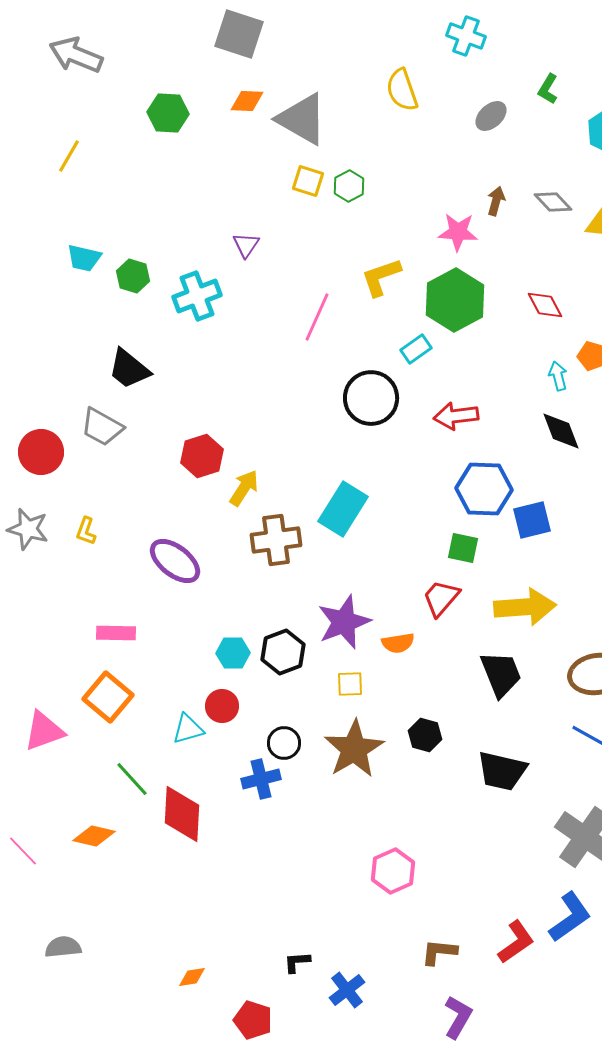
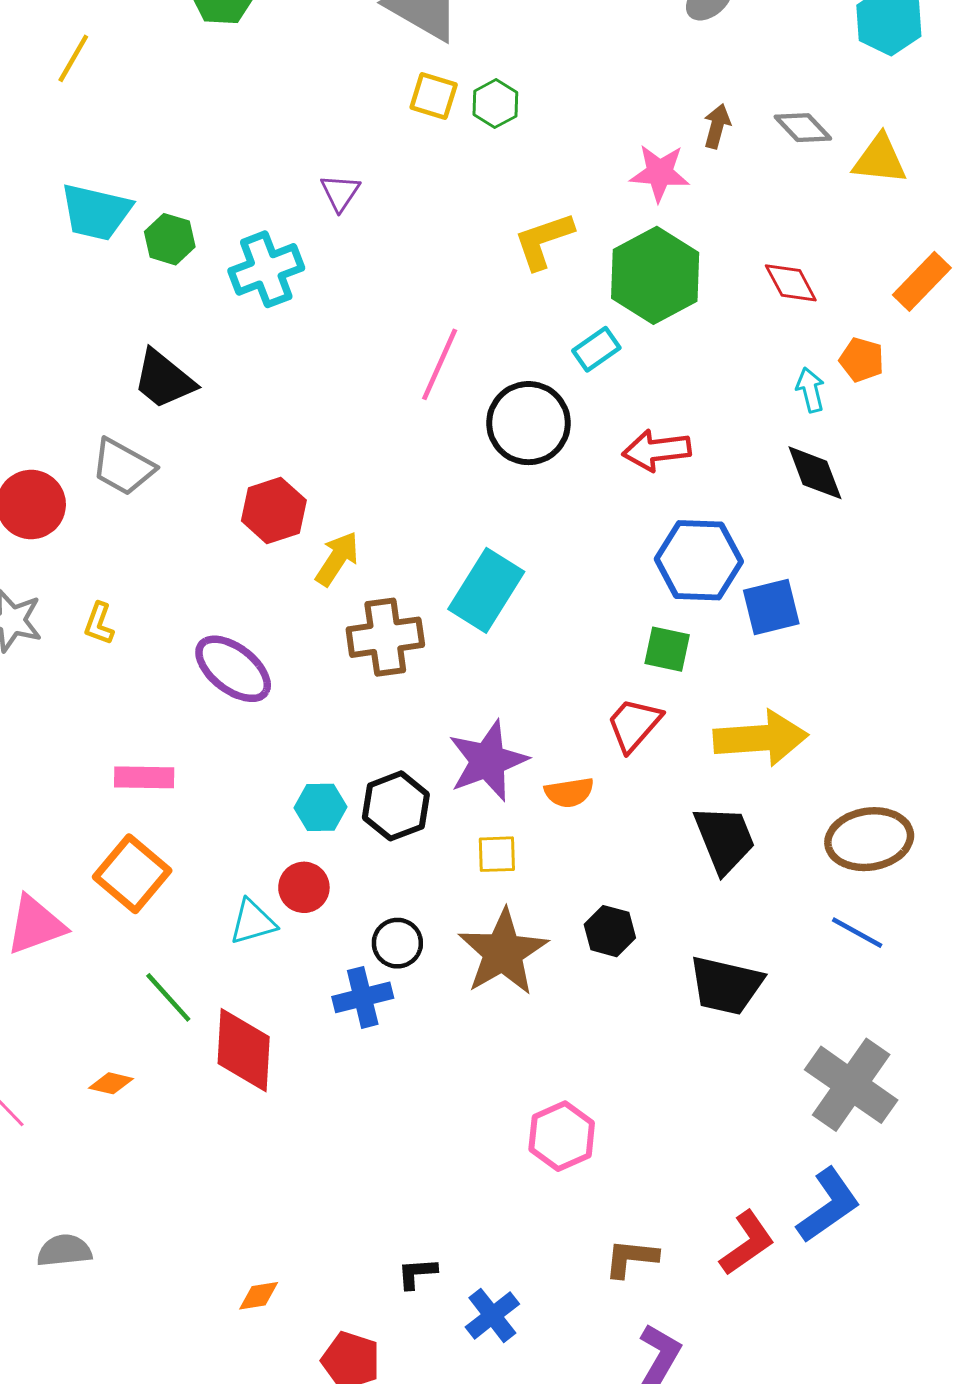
cyan trapezoid: (84, 258) -> (96, 212), size x1.4
pink line: (317, 317) -> (440, 364), moved
orange diamond: (94, 836) -> (111, 1083), size x0.7

